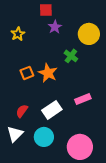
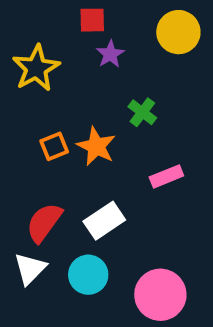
yellow star: (18, 34) -> (36, 68), size x1.6
yellow circle: (89, 34) -> (178, 32), moved
pink rectangle: (83, 99) -> (166, 176), moved
red semicircle: (22, 111) -> (44, 223), size x1.5

